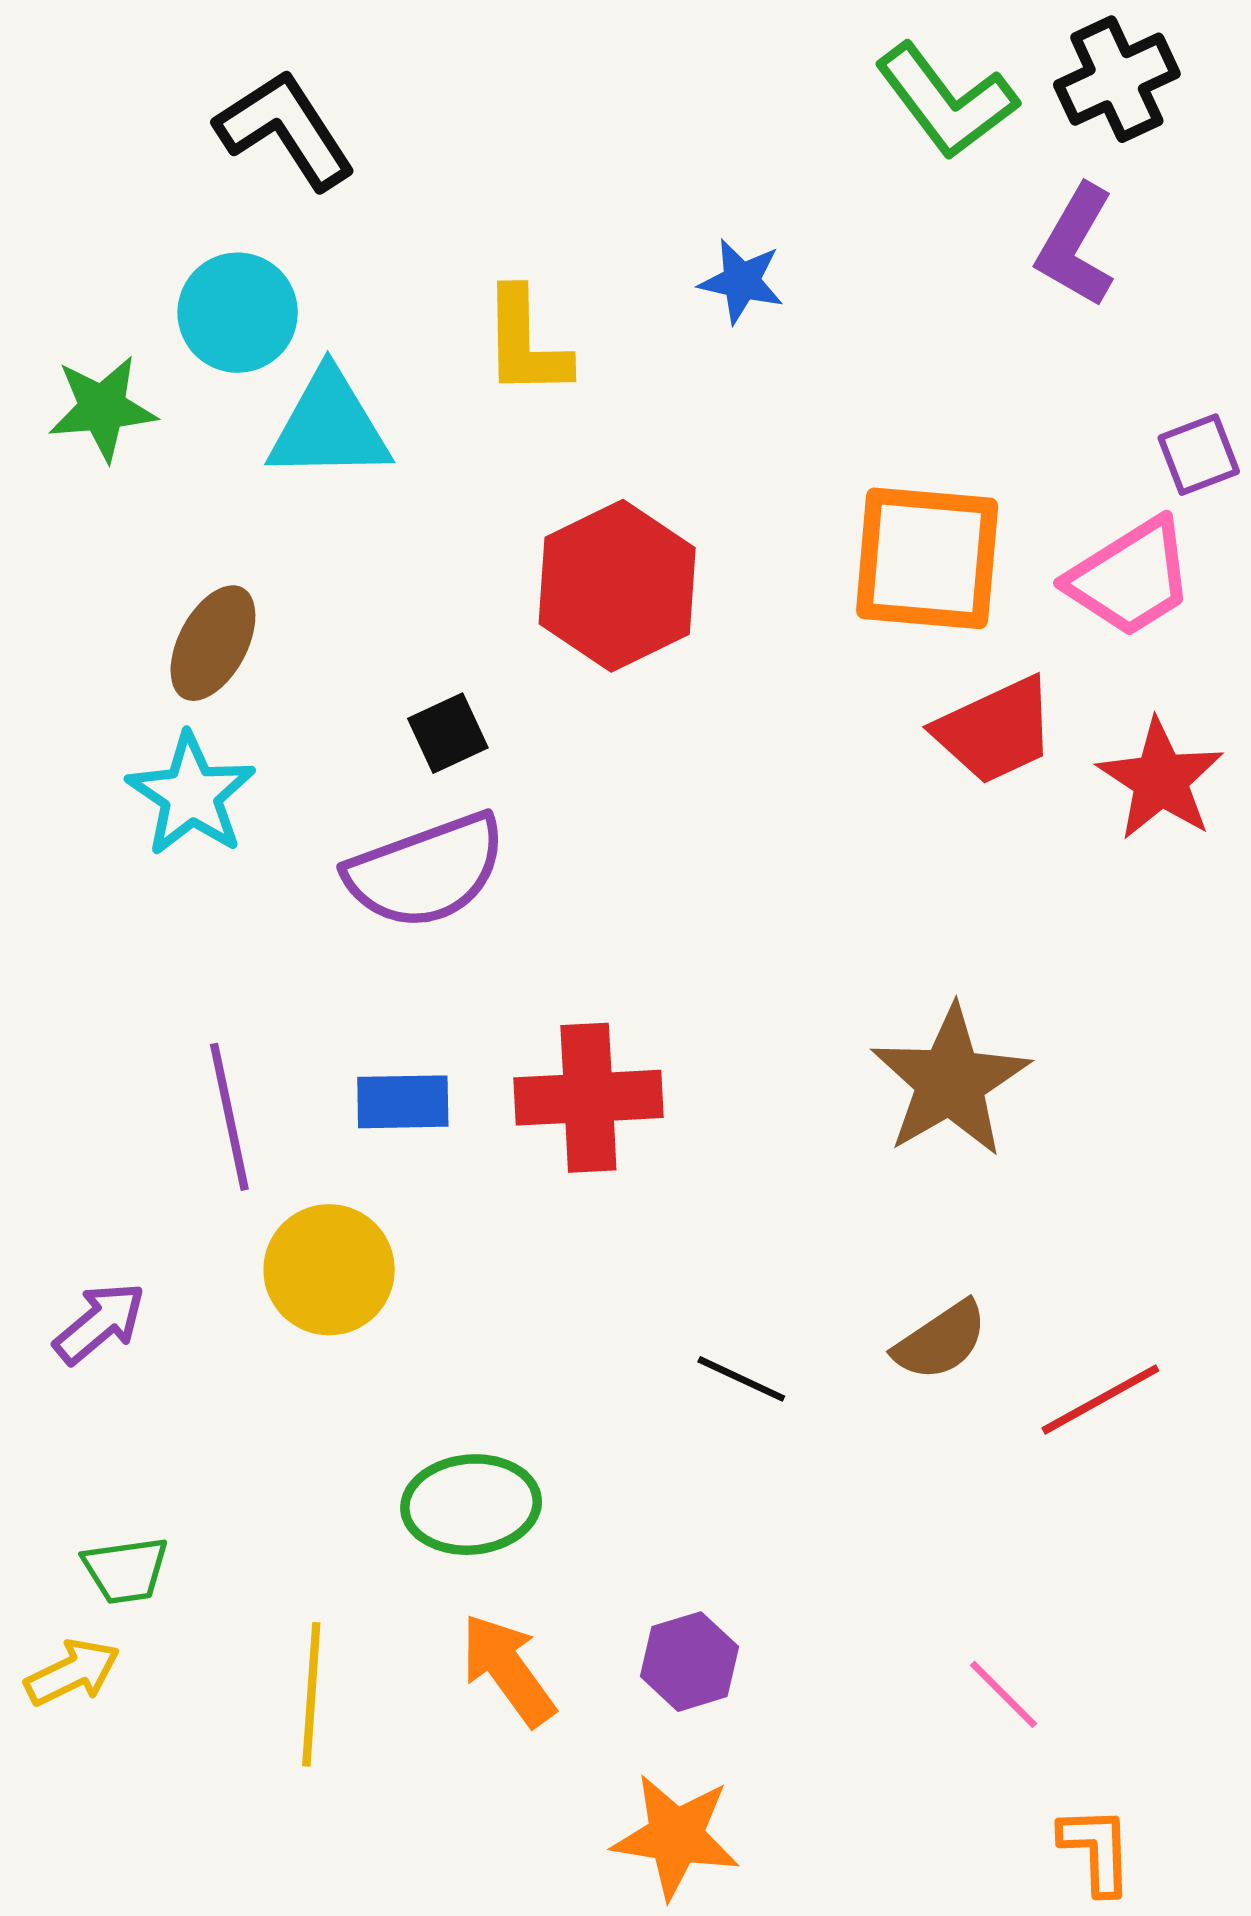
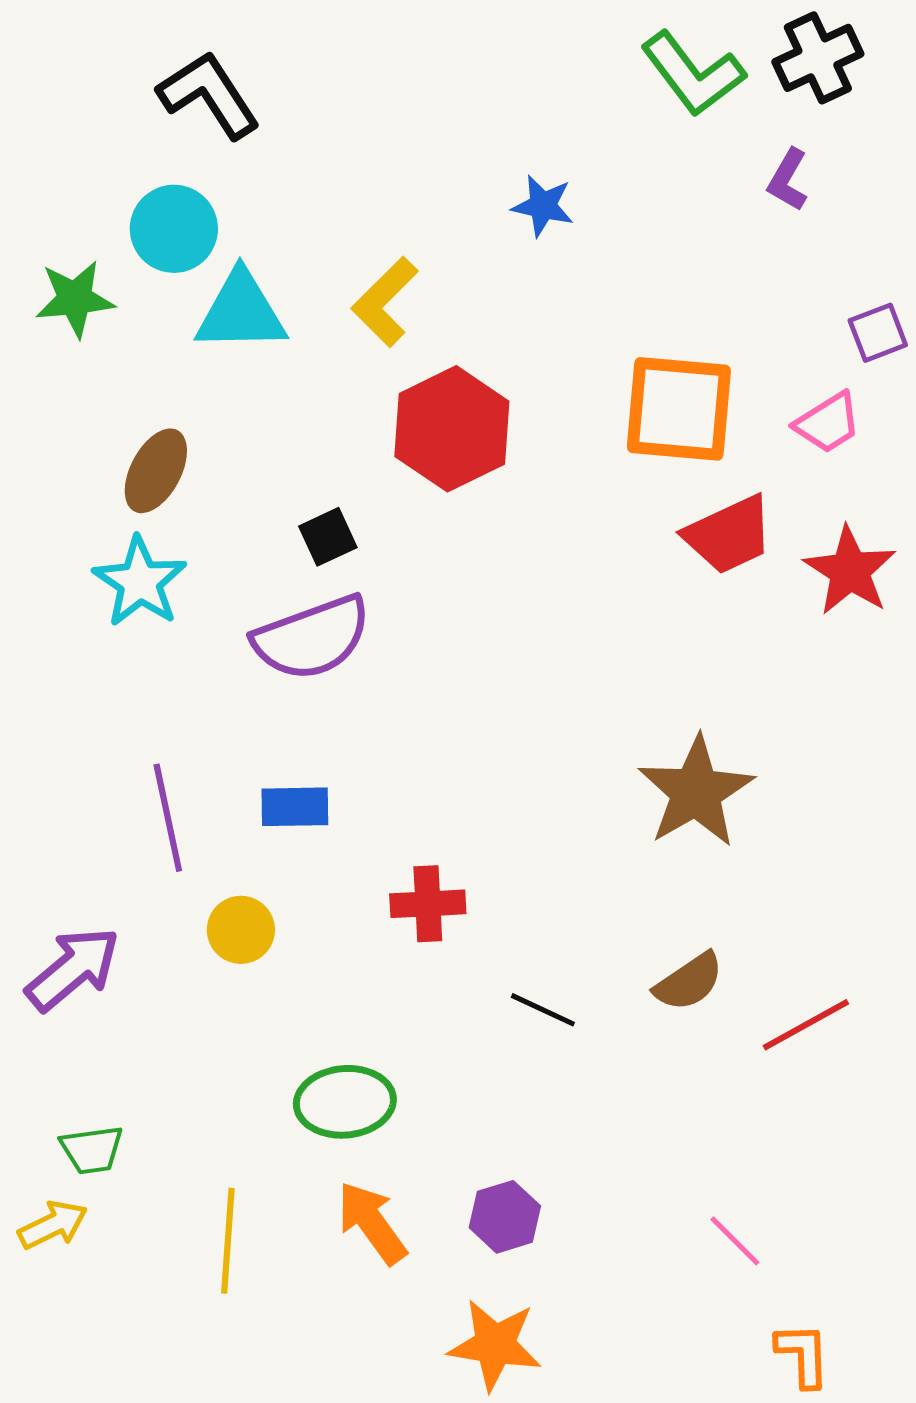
purple L-shape: (1076, 246) -> (788, 180), size x0.7
yellow L-shape: (526, 343) -> (385, 302), moved, turned 46
pink trapezoid: (1130, 578) -> (828, 423), size x0.7
red cross: (588, 1098) -> (428, 904), moved, size x0.7
yellow circle: (329, 1270) -> (241, 930), size x0.7
purple arrow: (100, 1323) -> (73, 969), size x1.4

